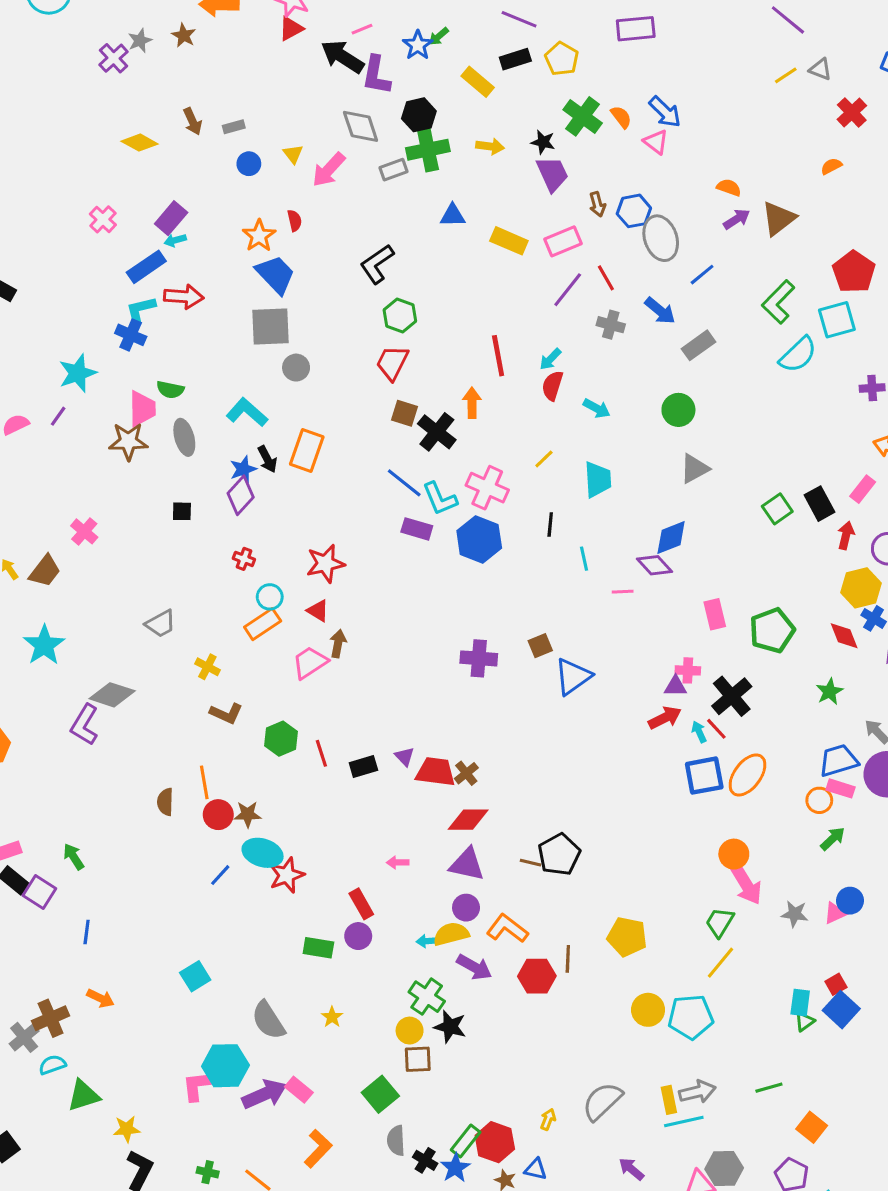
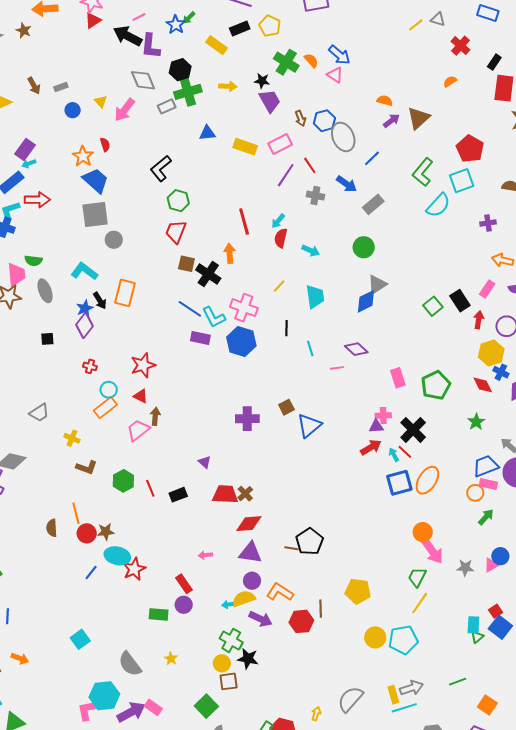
blue diamond: (671, 537) -> (366, 301), moved
purple triangle: (405, 756) -> (205, 462), moved

